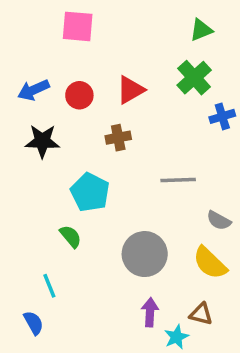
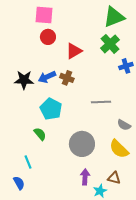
green triangle: (201, 30) -> (114, 17), size x1.6
blue arrow: (34, 90) -> (47, 77), moved
red circle: (79, 95) -> (48, 37), moved
brown cross: (118, 138) -> (67, 78), turned 32

